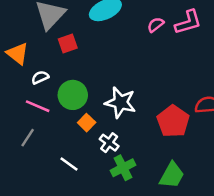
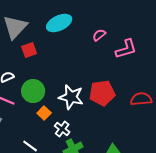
pink L-shape: (188, 22) -> (126, 49), moved
red pentagon: (173, 121) -> (102, 93), moved, turned 30

